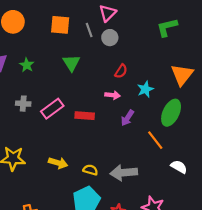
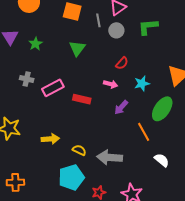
green L-shape: (167, 27) -> (148, 27), moved
yellow arrow: (58, 163) -> (50, 139), turned -30

